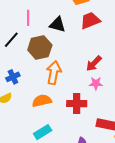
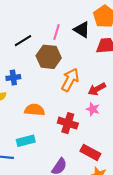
pink line: (28, 18) -> (56, 32), moved
black triangle: (58, 25) -> (82, 30), moved
orange arrow: (54, 73) -> (70, 80), moved

